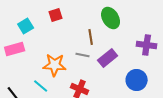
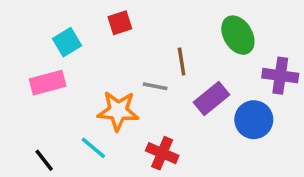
green ellipse: (111, 18) -> (238, 35), moved
gray line: (83, 55) -> (155, 86), moved
blue circle: (137, 80) -> (254, 120), moved

